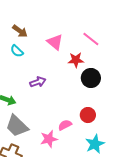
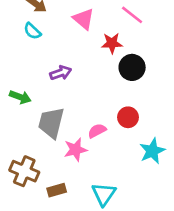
gray trapezoid: (17, 126) -> (51, 123), moved, turned 60
cyan star: (95, 144) -> (152, 151), moved

